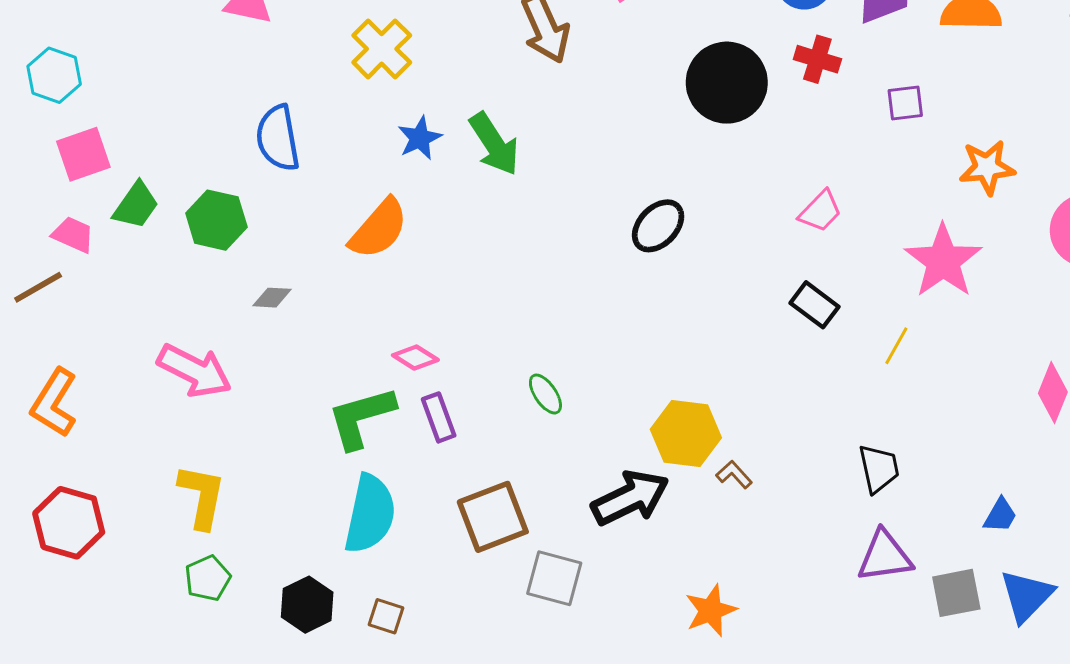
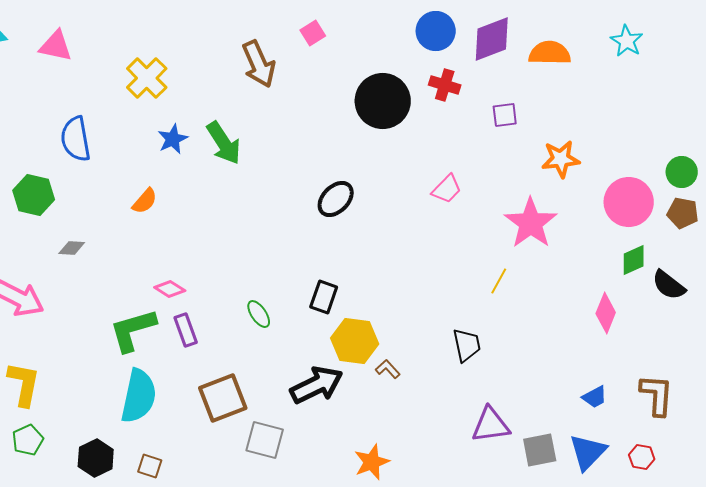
orange semicircle: (379, 229) -> (145, 201), size x0.6
black rectangle: (815, 305) -> (324, 297), moved, turned 72
black trapezoid: (879, 469) -> (467, 345), moved
blue trapezoid: (1000, 515) -> (595, 397), moved, turned 32

